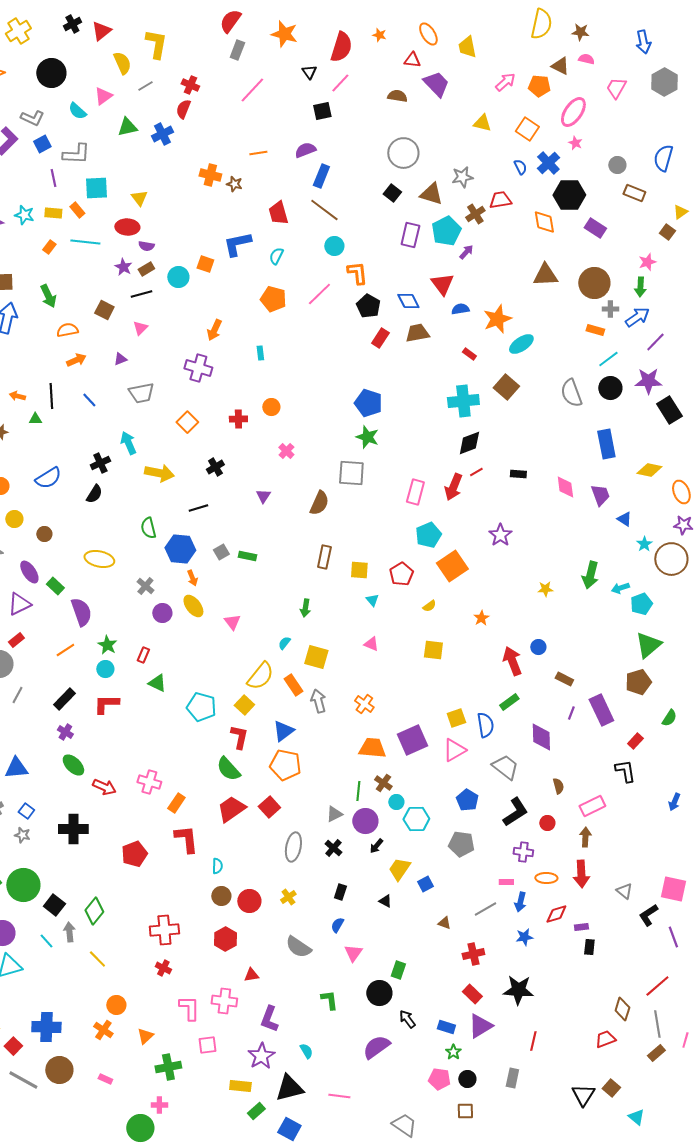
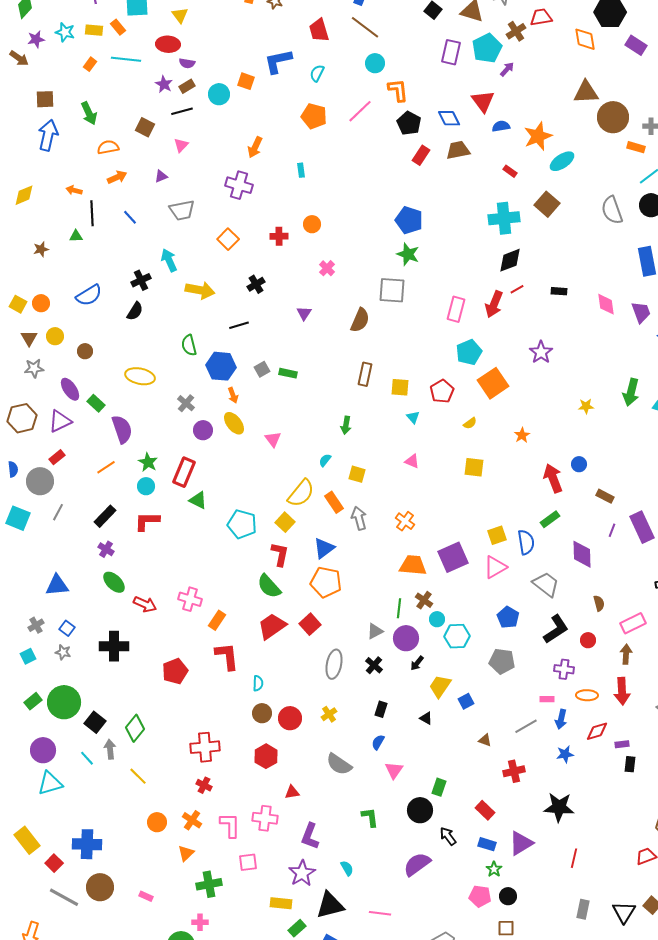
brown circle: (594, 283) -> (613, 117), moved
orange arrow: (17, 396) -> (74, 190), moved
red rectangle: (143, 655) -> (184, 472), size x1.8
yellow square: (316, 657) -> (357, 474), size x0.7
red rectangle: (472, 994) -> (485, 810), moved
orange cross: (103, 1030) -> (192, 820), moved
gray rectangle: (512, 1078) -> (583, 909), moved

